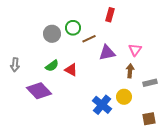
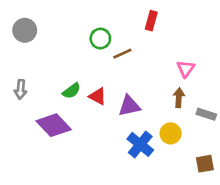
gray circle: (52, 34) -> (25, 30), moved
purple triangle: (107, 53) -> (129, 106), moved
gray rectangle: (150, 83) -> (206, 114), turned 32

